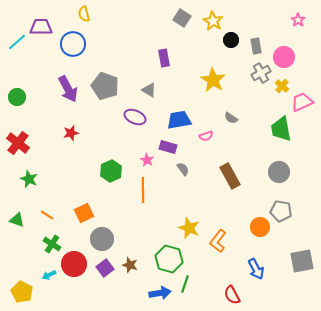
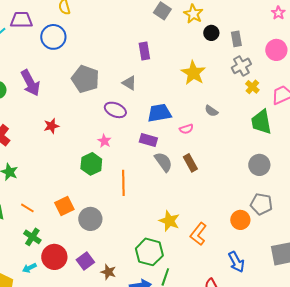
pink circle: (284, 57) -> (276, 50), moved
yellow cross: (282, 86) -> (252, 87), moved
purple arrow: (68, 89) -> (30, 83), moved
pink star: (147, 160) -> (104, 141), moved
gray semicircle: (183, 169) -> (163, 162), size x1.5
brown rectangle: (230, 176) -> (190, 163), moved, size x0.7
gray circle: (102, 239) -> (90, 219), moved
brown star: (130, 265) -> (108, 272), moved

